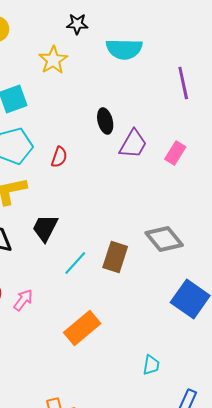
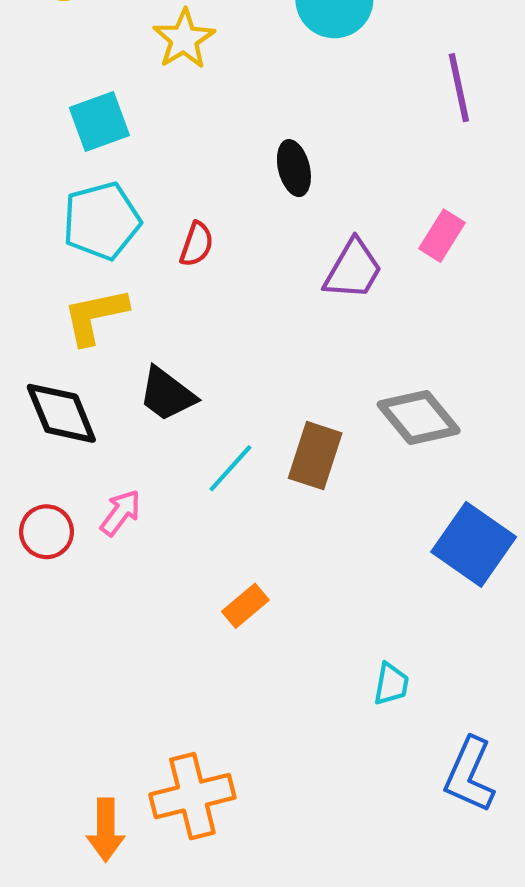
purple trapezoid: (133, 144) -> (353, 270), moved
black trapezoid: (45, 228) -> (167, 394), turned -80
pink arrow: (23, 300) -> (121, 513), moved
orange rectangle: (82, 328) -> (245, 606), size x0.6

